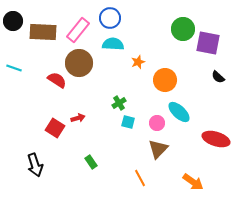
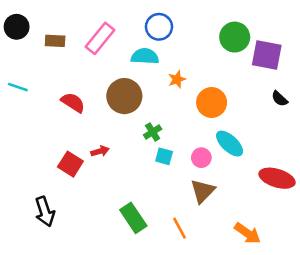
blue circle: (110, 18) -> (159, 27), moved
brown rectangle: (43, 32) -> (55, 41), size x0.6
brown circle: (79, 63) -> (124, 96), moved
green rectangle: (91, 162) -> (133, 218), moved, size x1.6

